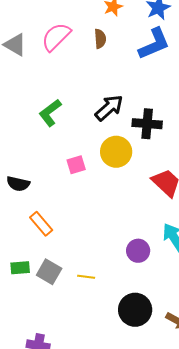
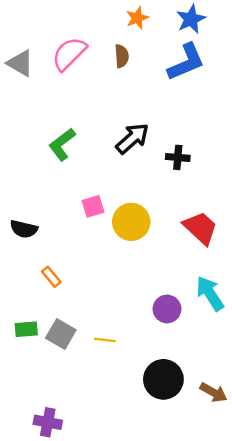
black cross: (147, 124) -> (178, 157), size x0.7
yellow circle: (116, 152) -> (131, 222), moved
orange rectangle: (41, 224) -> (51, 277), size x0.7

